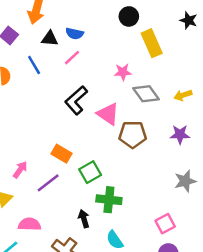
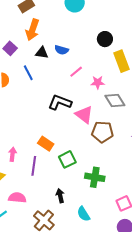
pink line: (72, 58) -> (76, 72), moved
black L-shape: (76, 100) -> (60, 102), turned 60
pink arrow: (20, 170) -> (12, 154), turned -32
purple line: (48, 183) -> (34, 166), turned -48
green cross: (109, 200) -> (95, 177), moved

